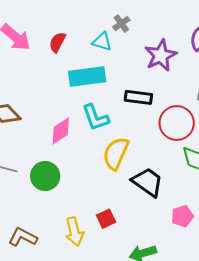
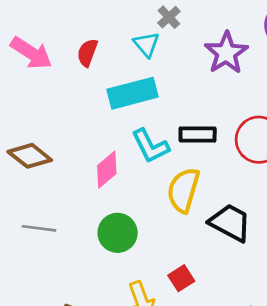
cyan triangle: (102, 42) -> (146, 44), turned 40
black rectangle: (138, 97) -> (198, 135), moved
green circle: (45, 176) -> (118, 233), moved

